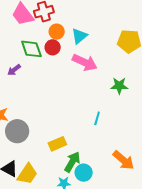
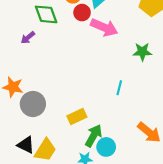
red circle: (53, 47) -> (82, 13), moved

